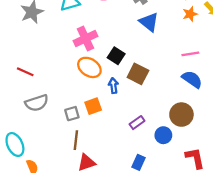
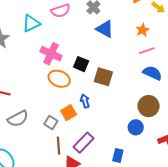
orange star: (190, 14) -> (143, 30), moved
pink cross: (86, 39) -> (51, 54), turned -30
blue arrow: (113, 86) -> (85, 101), moved
gray square: (72, 114) -> (51, 123), turned -32
purple rectangle: (137, 123) -> (83, 143), moved, size x1.5

